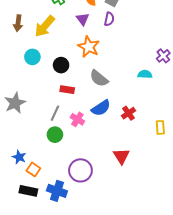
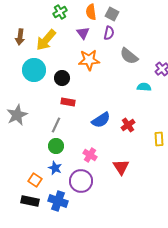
orange star: (89, 47) -> (89, 60), turned -30
cyan circle: (32, 57) -> (34, 70), size x1.5
gray semicircle: (99, 78) -> (129, 56), moved
pink cross: (77, 119) -> (90, 155), moved
blue star: (19, 157) -> (55, 168), moved

